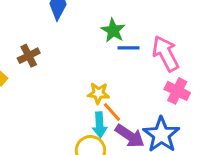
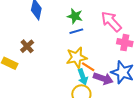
blue line: (129, 48) -> (76, 31), moved
yellow star: (98, 93) -> (77, 58), size x1.5

